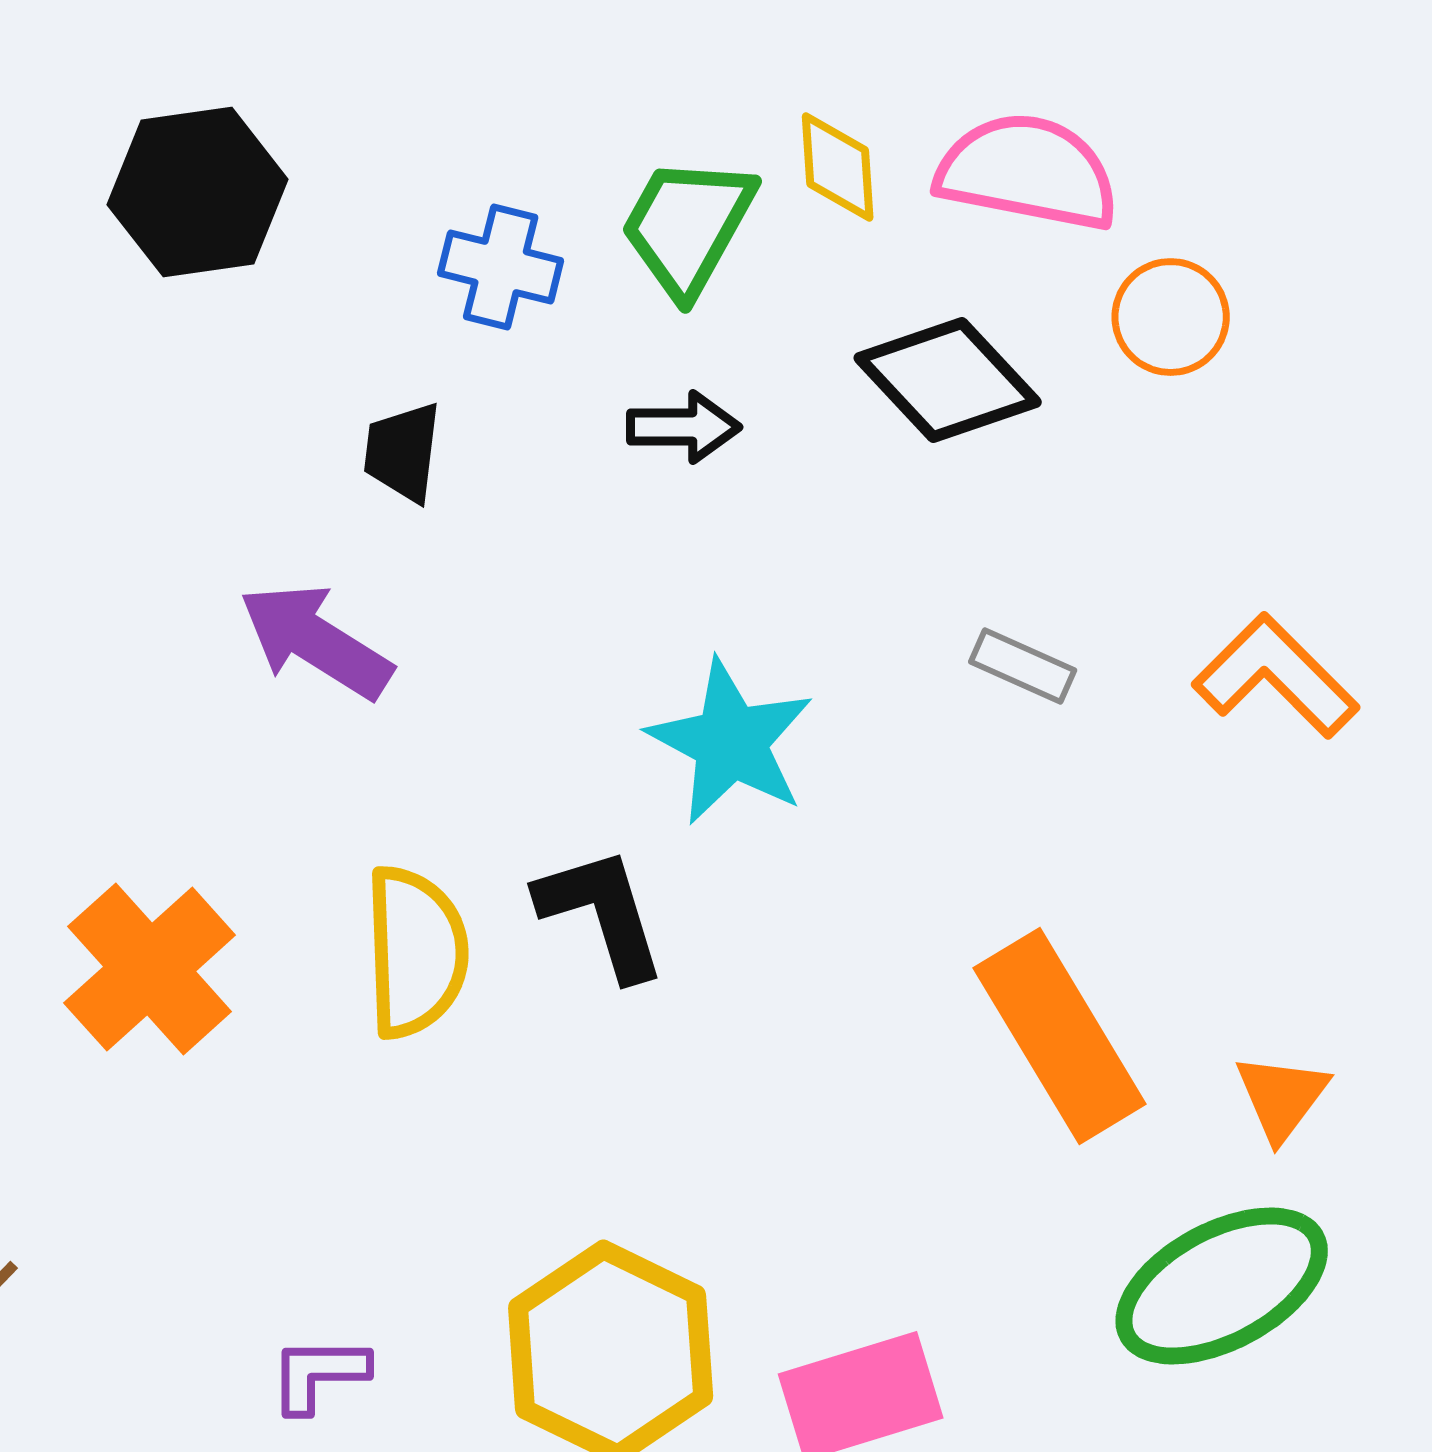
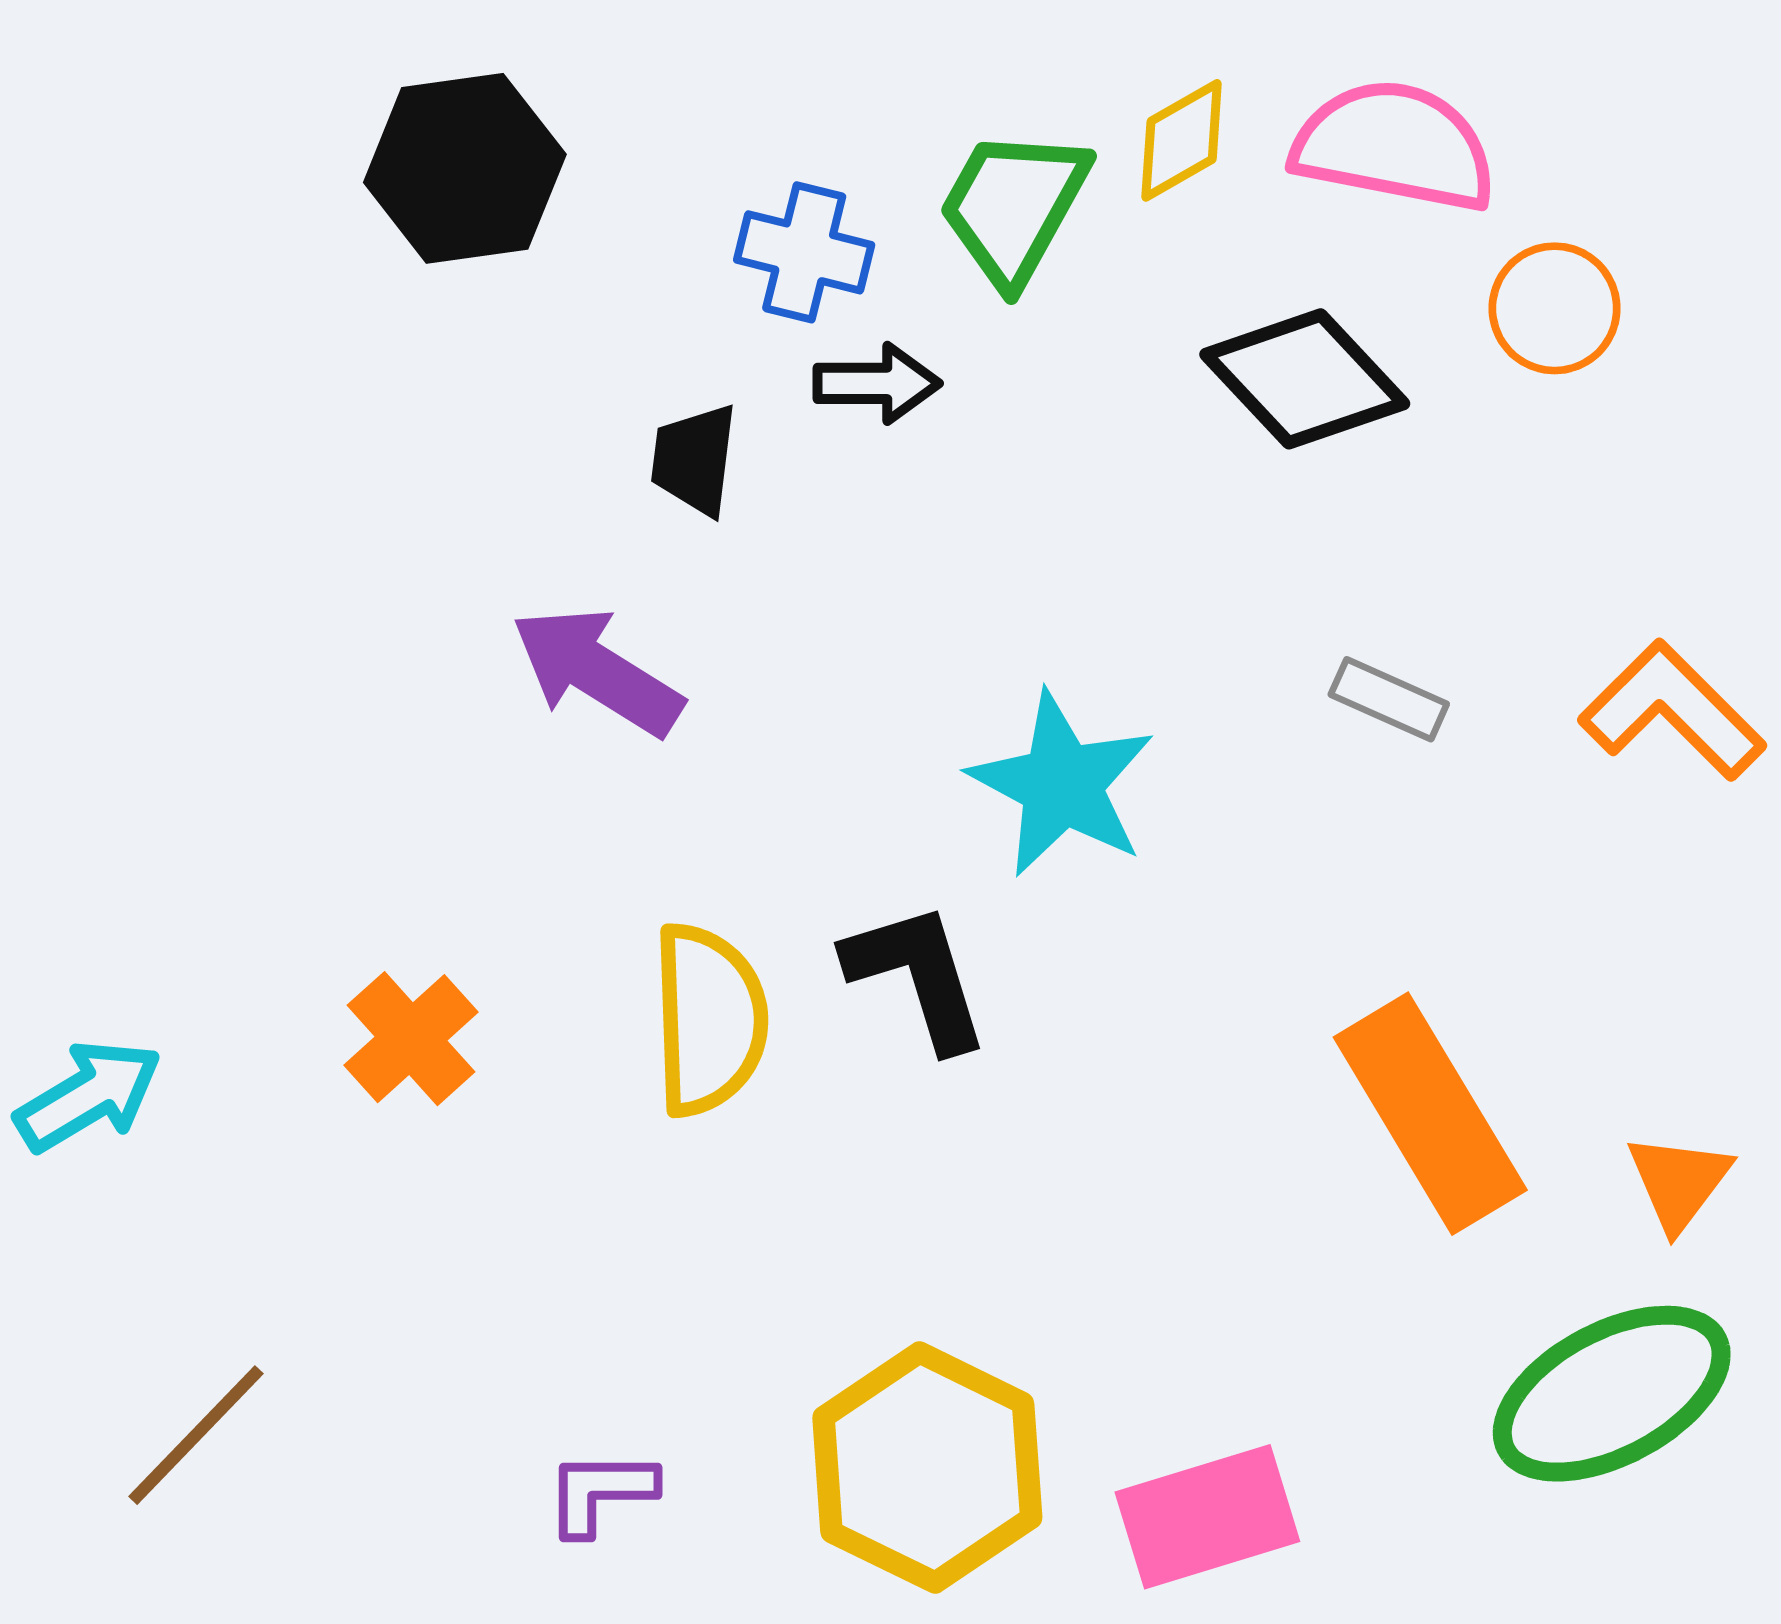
yellow diamond: (838, 167) -> (1182, 140), turned 64
black arrow: (684, 427) -> (877, 383), moved
orange cross: (150, 969) -> (411, 1039), size x0.7

